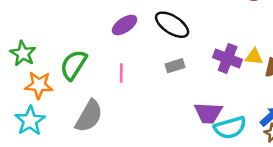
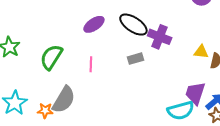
purple cross: (228, 59) -> (160, 37), moved
orange star: (39, 85) -> (45, 111), moved, size x0.7
purple trapezoid: (208, 113) -> (195, 93), moved, turned 105

